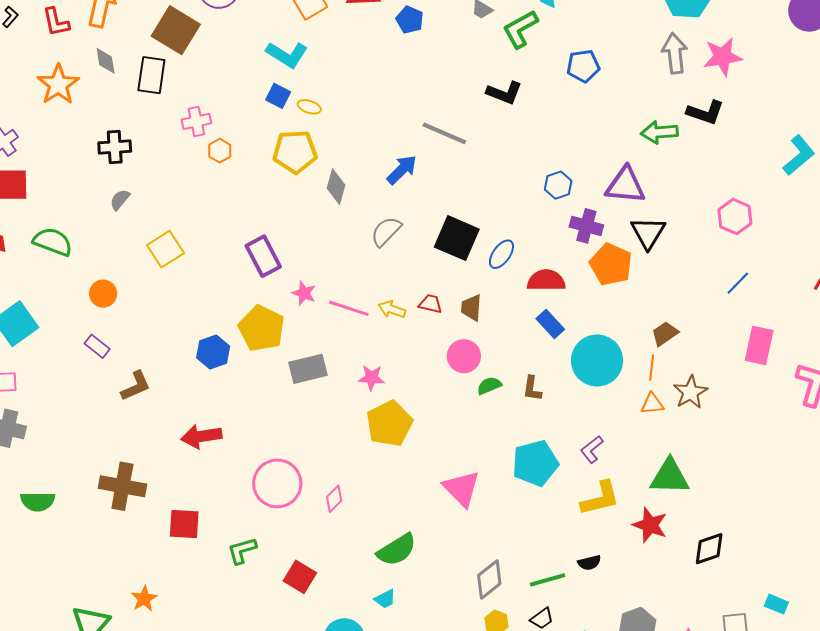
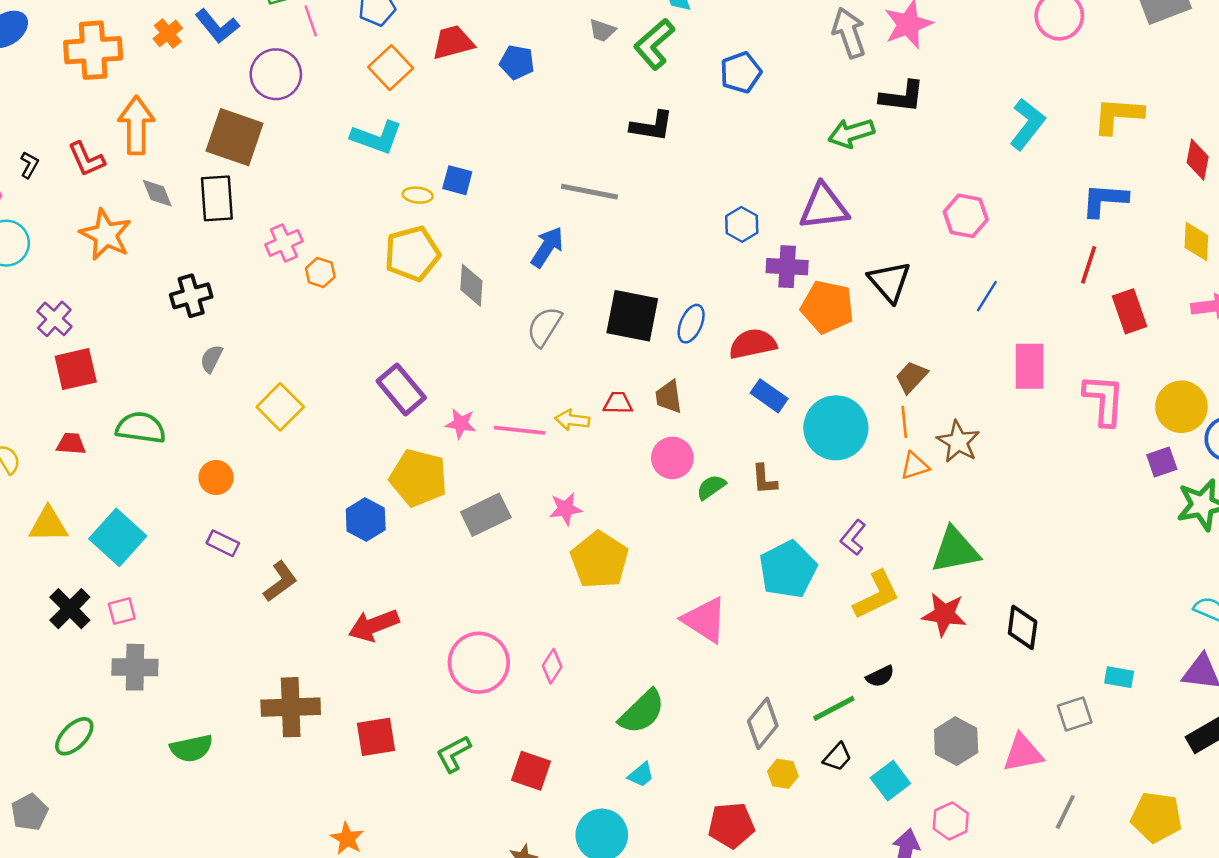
blue square: (278, 96) -> (457, 180), moved
black triangle: (648, 233) -> (890, 282), moved
black diamond: (709, 549) -> (1023, 627), turned -51

